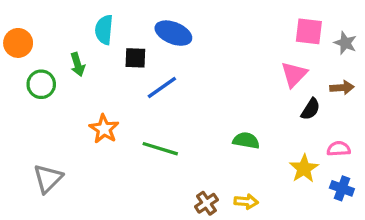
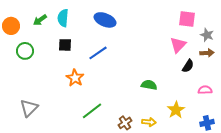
gray star: (345, 43) -> (207, 35), moved
black square: (135, 58) -> (65, 45), moved
green arrow: (78, 64) -> (40, 20), moved, turned 72
orange star: (104, 129) -> (75, 78), moved
green line: (160, 149) -> (92, 111), moved, turned -55
yellow star: (304, 169) -> (176, 110), moved
blue cross: (342, 188) -> (207, 123), moved, turned -32

